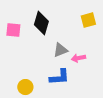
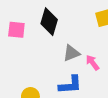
pink arrow: (78, 58) -> (92, 63), turned 64

